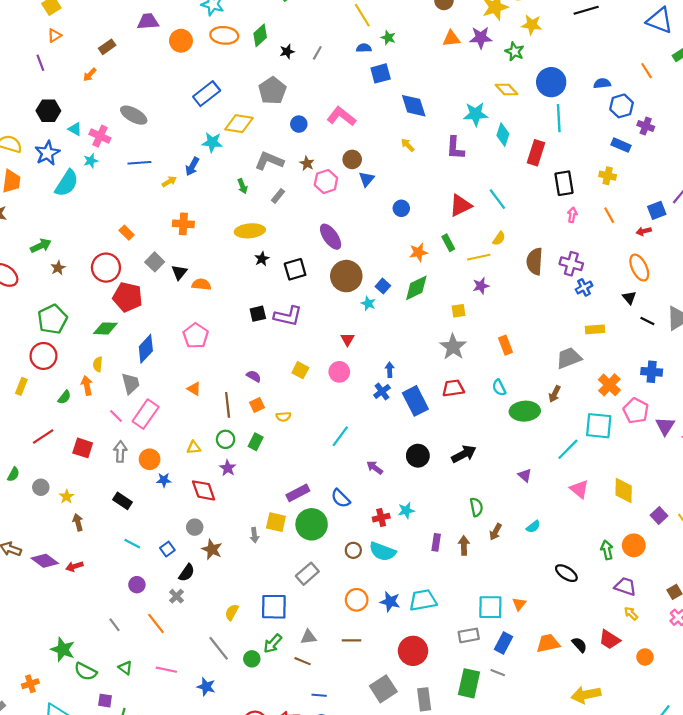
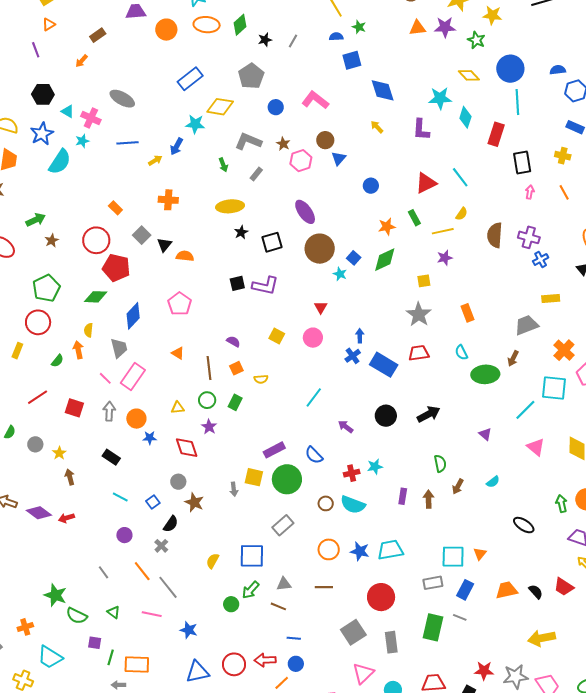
blue rectangle: (415, 401) -> (384, 365), turned -32
gray line: (219, 648) -> (168, 587), moved

